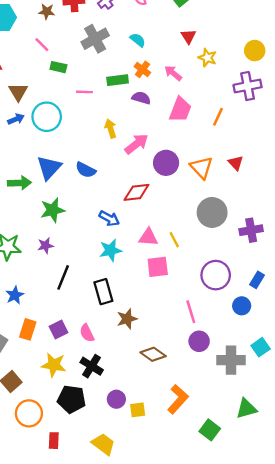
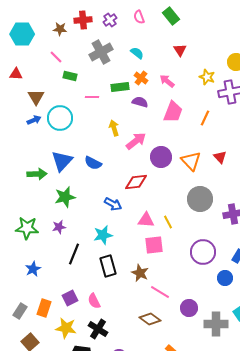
yellow star: (207, 58) -> (207, 77), moved
cyan star: (110, 250) -> (103, 235), moved
pink line: (191, 312) -> (160, 292), moved, turned -42
brown star: (127, 319) -> (140, 273), moved, turned -30
orange rectangle: (28, 329) -> (44, 308), moved

